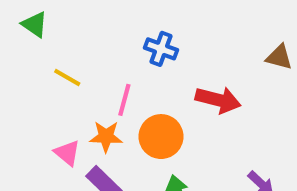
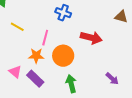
pink triangle: (67, 153) -> (15, 72), moved

